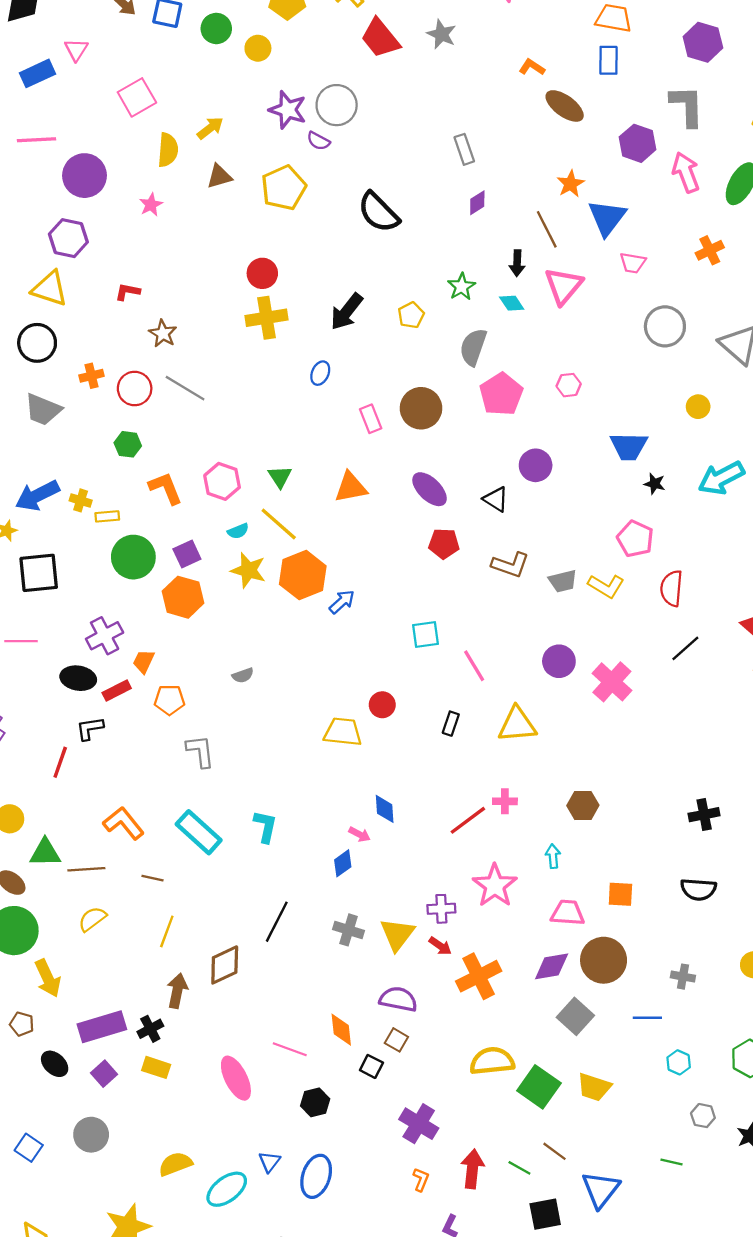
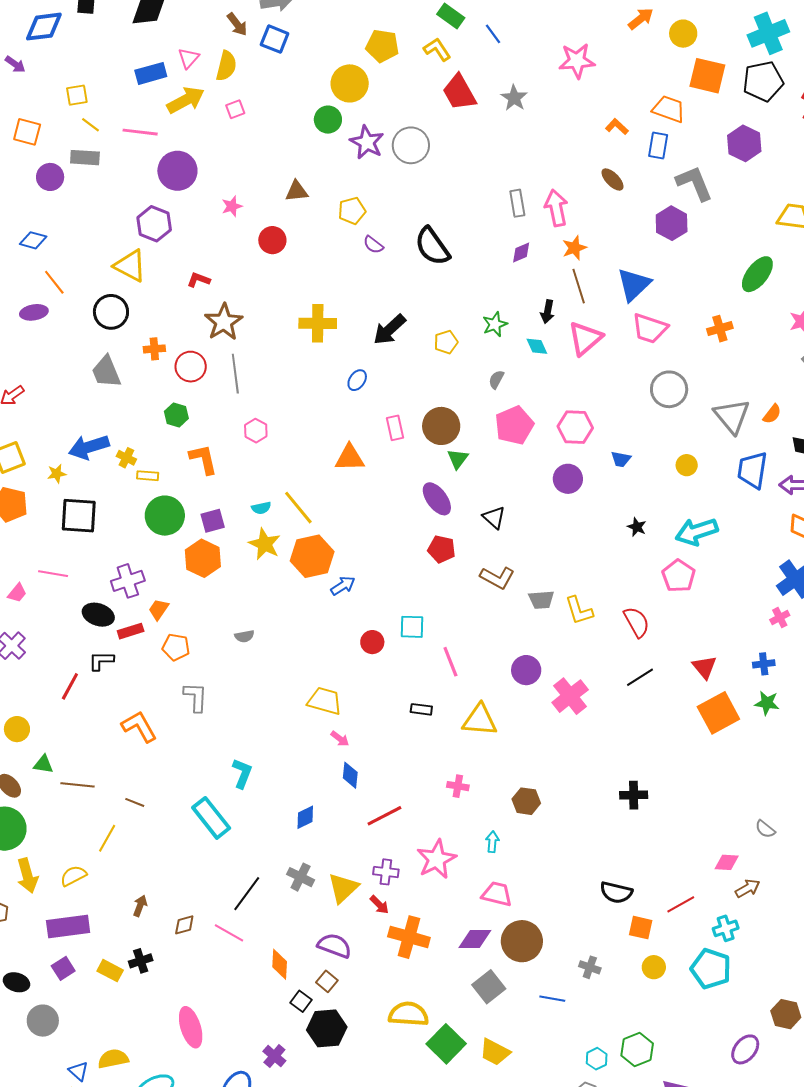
green circle: (216, 28) -> (328, 120), moved
yellow circle: (258, 48) -> (350, 83), size x1.6
orange L-shape: (532, 67) -> (617, 127), moved
pink square: (137, 97) -> (235, 109), size x0.6
brown ellipse: (565, 106) -> (613, 179), size x0.7
gray L-shape: (687, 106) -> (694, 183), moved, turned -30
yellow arrow: (210, 128) -> (186, 100), moved, size x1.5
purple semicircle: (318, 141) -> (373, 245), moved
yellow semicircle: (168, 150) -> (226, 66), moved
pink arrow: (686, 172) -> (556, 208), moved
orange star: (570, 184) -> (574, 248), moved
yellow pentagon: (284, 188) -> (352, 211), size x0.7
pink trapezoid: (633, 263) -> (650, 328), size x1.5
red circle: (262, 273) -> (272, 240), moved
brown star: (163, 333) -> (224, 322), size x1.5
gray semicircle: (473, 347) -> (496, 379), size x0.6
pink hexagon: (569, 385) -> (575, 427), size x1.6
gray line: (185, 388) -> (235, 374), turned 42
gray trapezoid: (43, 410) -> (106, 372), turned 36
blue trapezoid: (629, 446) -> (621, 459), moved, size x0.6
purple circle: (536, 465) -> (568, 479), moved
green triangle: (280, 477) -> (458, 459), moved
pink hexagon: (222, 481) -> (256, 431), moved, size x0.7
orange triangle: (351, 487) -> (350, 458), moved
pink pentagon: (635, 539) -> (679, 576), moved
yellow L-shape: (606, 586) -> (579, 610), turned 32
red semicircle: (671, 588) -> (636, 622), turned 136
red circle: (382, 705) -> (372, 642), moved
black rectangle: (451, 724) -> (421, 709), turned 70
black cross: (704, 815) -> (634, 795), moved
red line: (468, 820) -> (384, 816), moved
orange L-shape: (124, 823) -> (139, 727), moved
cyan rectangle: (199, 832) -> (211, 818), moved
pink arrow: (360, 834) -> (340, 739), moved
green triangle: (45, 853) -> (43, 764), size x0.7
orange square: (620, 894) -> (641, 928), moved
yellow semicircle: (92, 919) -> (73, 876), moved
black line: (277, 922) -> (247, 894), moved
yellow line: (167, 931) -> (107, 838), moved
brown diamond: (225, 965) -> (184, 925), moved, size x0.6
orange cross: (479, 976) -> (409, 937), turned 33
brown arrow: (177, 991) -> (140, 906), size x0.7
black cross: (150, 1029) -> (141, 961), moved
pink line: (290, 1049) -> (229, 933), moved
cyan hexagon: (679, 1062) -> (597, 1059), moved
black ellipse: (55, 1064) -> (16, 982), moved, turned -35
pink ellipse: (236, 1078) -> (191, 1027), moved
black hexagon: (315, 1102) -> (327, 1028), moved, size x1.5
purple cross: (419, 1124) -> (274, 1056), moved, size x0.7
blue triangle: (269, 1162) -> (79, 1071), moved, turned -35

